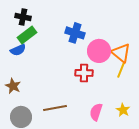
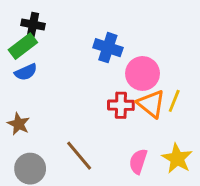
green rectangle: (27, 35) -> (23, 46), moved
orange triangle: (121, 53) -> (151, 104), moved
brown line: (55, 108) -> (79, 156), turned 60
yellow star: (123, 110) -> (177, 159), size x1.5

